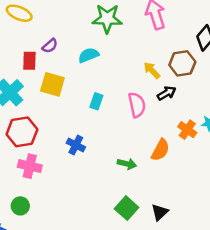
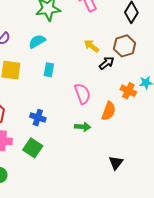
brown hexagon: (182, 63) -> (125, 46), moved
cyan rectangle: (96, 101) -> (49, 70), moved
pink semicircle: (137, 105) -> (82, 94), moved
green square: (127, 208) -> (33, 148), moved

